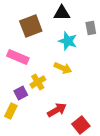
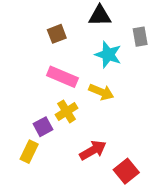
brown square: (31, 26) -> (57, 34), size x0.6
pink rectangle: (18, 57) -> (62, 77), moved

